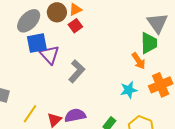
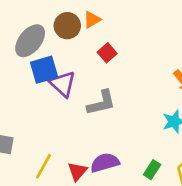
red square: (75, 26) -> (107, 53), moved
gray L-shape: (77, 71) -> (101, 103), turned 40

